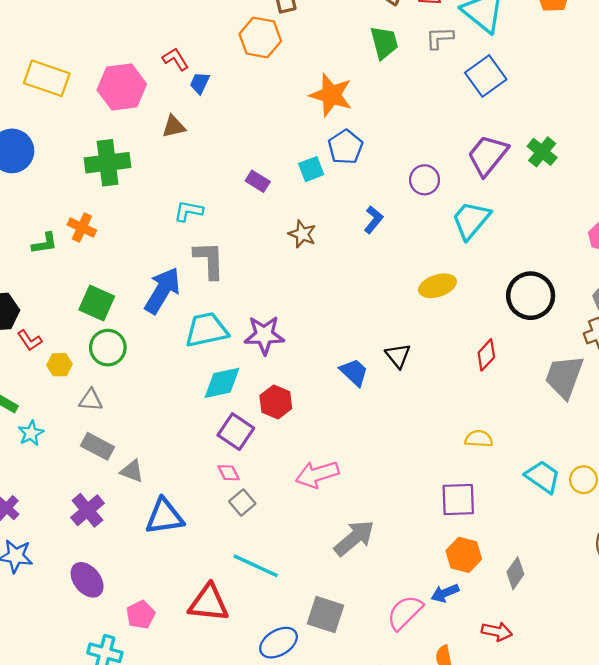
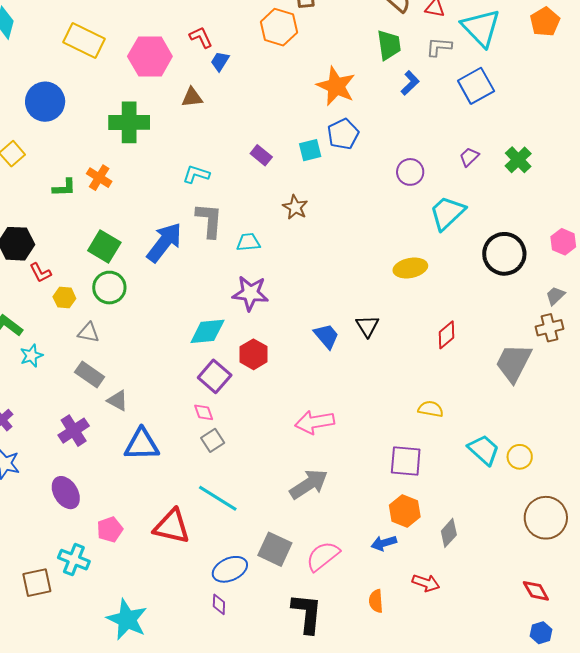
purple trapezoid: (488, 155) -> (469, 157), size x0.5
blue L-shape: (373, 220) -> (410, 83), moved
black circle: (531, 296) -> (504, 254), moved
cyan trapezoid: (206, 330) -> (248, 242), moved, size x0.6
pink arrow: (317, 474) -> (315, 422), moved
pink semicircle: (405, 613) -> (323, 556), moved

